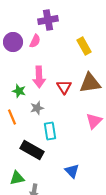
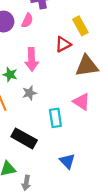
red triangle: (64, 87) -> (63, 44), moved, turned 35
pink triangle: (94, 121) -> (81, 102), moved, turned -42
cyan rectangle: (50, 131) -> (55, 118), moved

